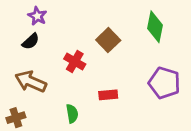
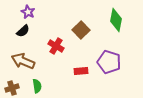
purple pentagon: (164, 83) -> (109, 62), moved
green semicircle: (72, 114) -> (37, 86), moved

